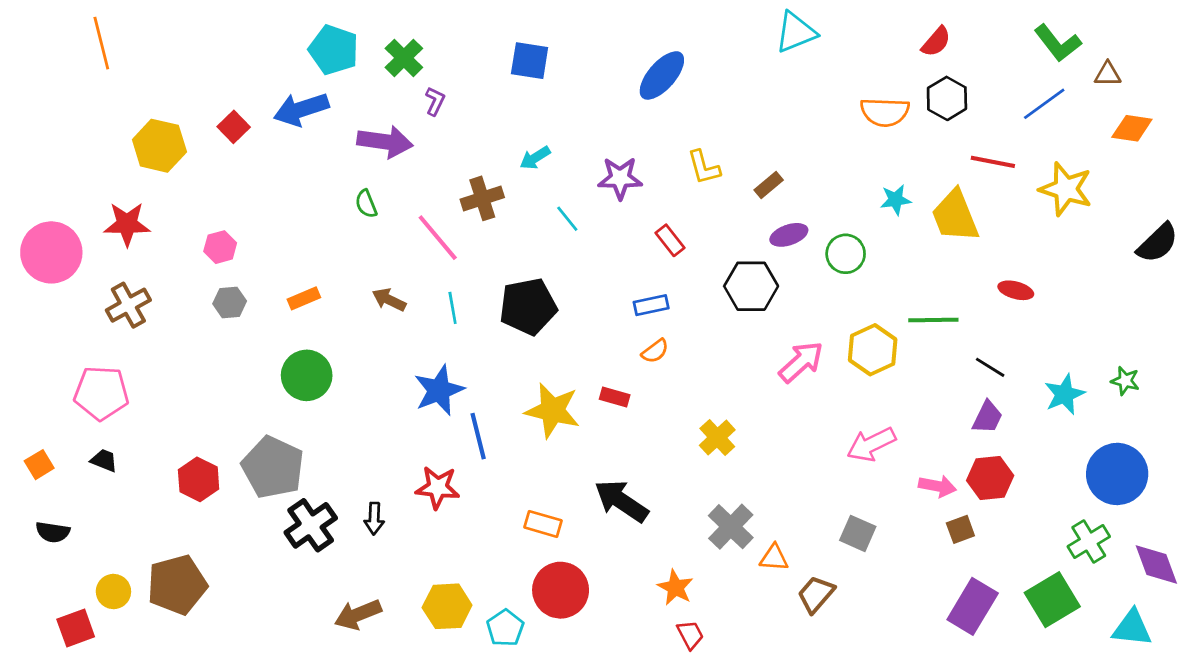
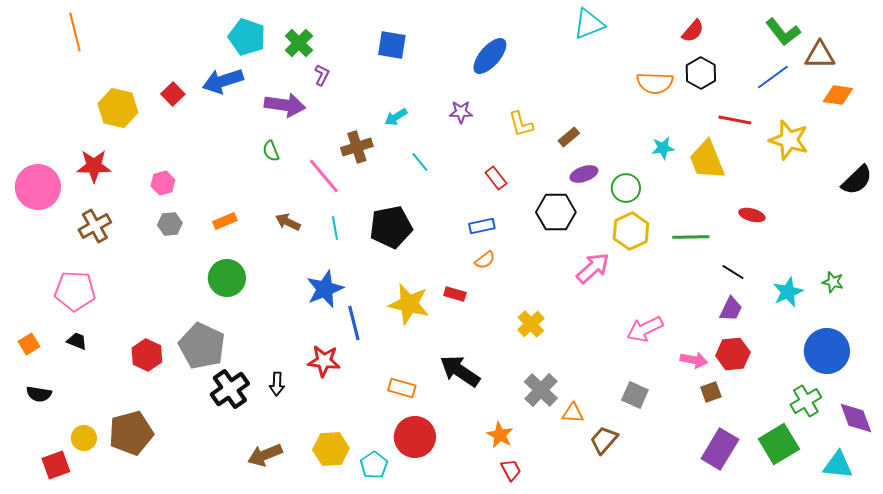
brown triangle: (1108, 74) -> (820, 55), size x1.5
purple star: (620, 178) -> (461, 112), moved, size x0.7
yellow hexagon: (873, 350) -> (631, 231), moved

